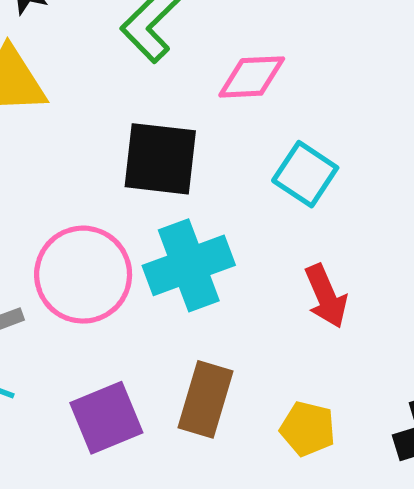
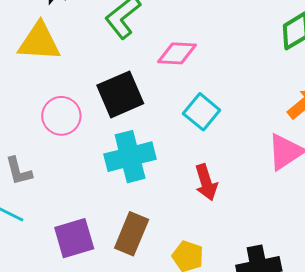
black square: (160, 159) -> (120, 94), turned -36
pink circle: (83, 275) -> (61, 116), moved, size x0.7

